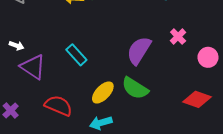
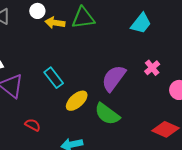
yellow ellipse: (103, 92) -> (77, 101), moved
red semicircle: (58, 106) -> (33, 125), size x0.6

